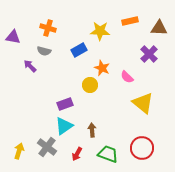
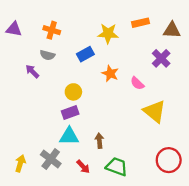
purple triangle: (13, 37) -> (14, 29), moved
yellow circle: (90, 85) -> (73, 92), moved
cyan triangle: (64, 126) -> (69, 136), turned 36
red circle: (142, 148) -> (169, 160), moved
red arrow: (77, 154) -> (83, 167), turned -72

